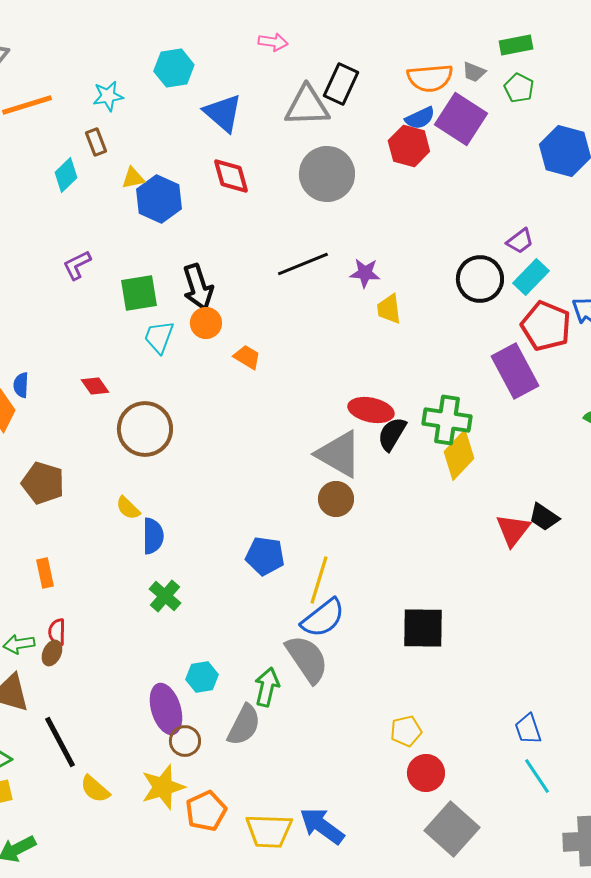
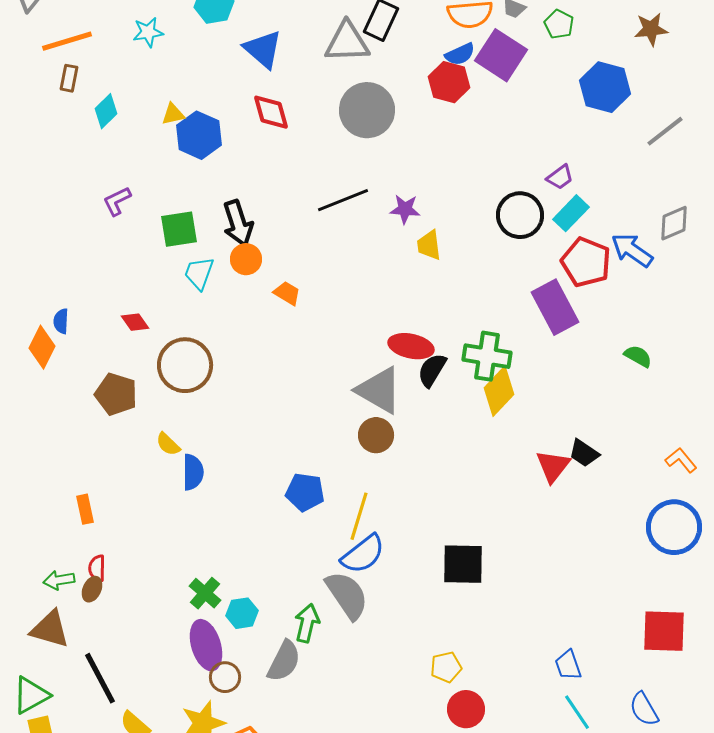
brown rectangle: (96, 142) -> (69, 78), moved, turned 32
brown pentagon: (43, 483) -> (116, 394), moved
green cross: (165, 596) -> (205, 593), moved

